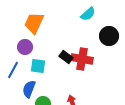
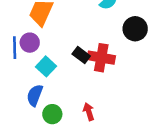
cyan square: (38, 66) -> (46, 66), turned 35
blue line: (13, 70) -> (15, 48), moved, turned -30

